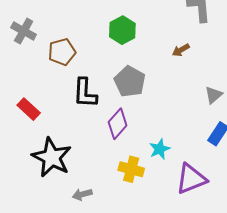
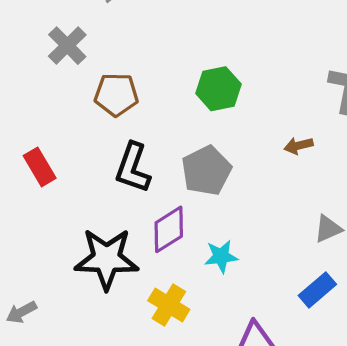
cyan star: (160, 149) -> (221, 256), moved
black star: (52, 157) -> (107, 259), moved, turned 30
gray arrow: (82, 194) -> (21, 312), moved, turned -30

